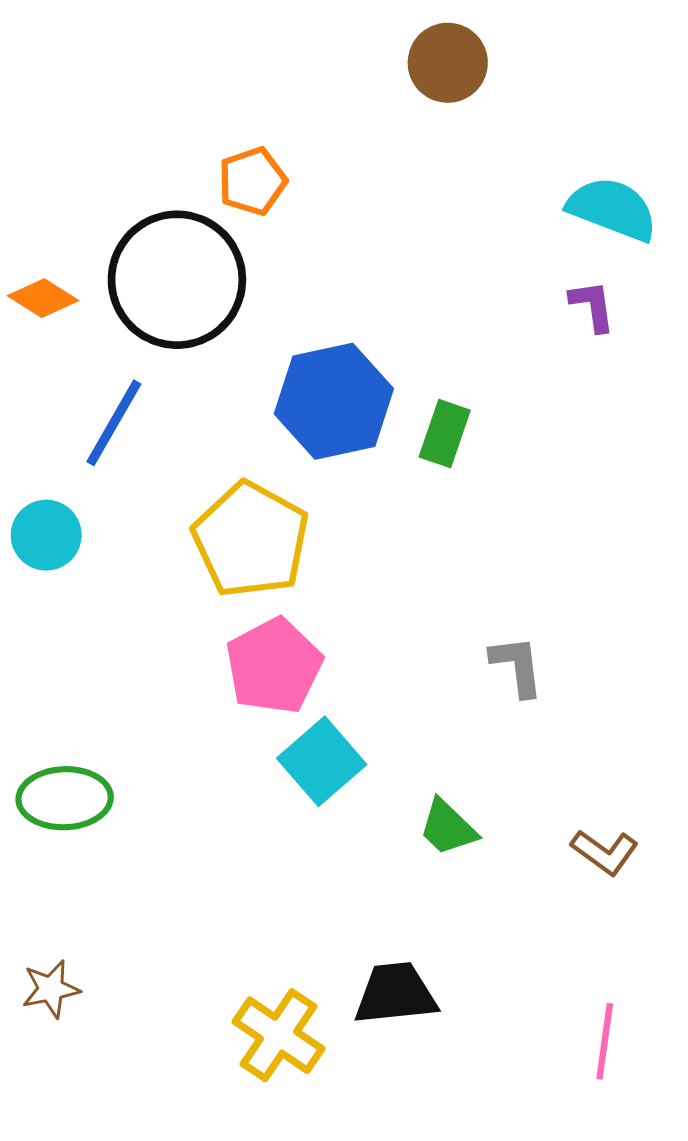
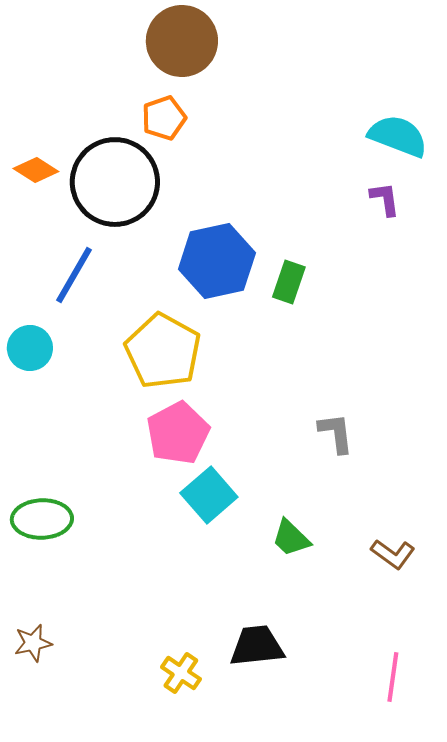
brown circle: (448, 63) -> (182, 41), moved, size x1.4
orange diamond: (43, 298) -> (36, 170), moved
yellow cross: (278, 1035) -> (181, 673), size x0.7

